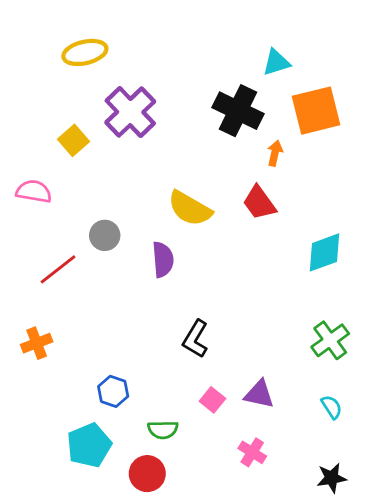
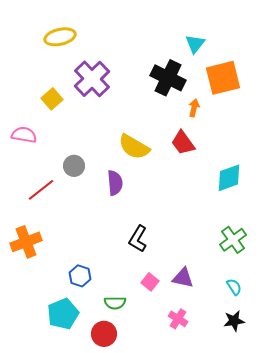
cyan triangle: (276, 62) -> (195, 44), turned -35
orange cross: (37, 343) -> (26, 242), size x1.4
black star: (332, 478) -> (234, 321), moved

